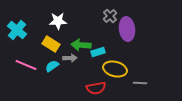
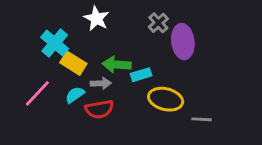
white star: (58, 21) -> (96, 18), moved, turned 30
cyan cross: (17, 30) -> (55, 43), moved
pink line: (26, 65) -> (37, 93), turned -70
red semicircle: (96, 88) -> (99, 109), moved

